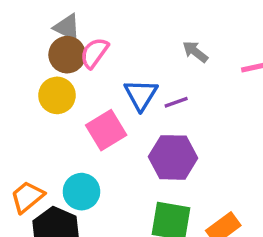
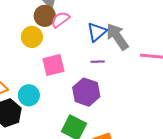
gray arrow: (195, 52) -> (117, 37), size x1.8
blue triangle: (141, 95) -> (97, 32), moved

